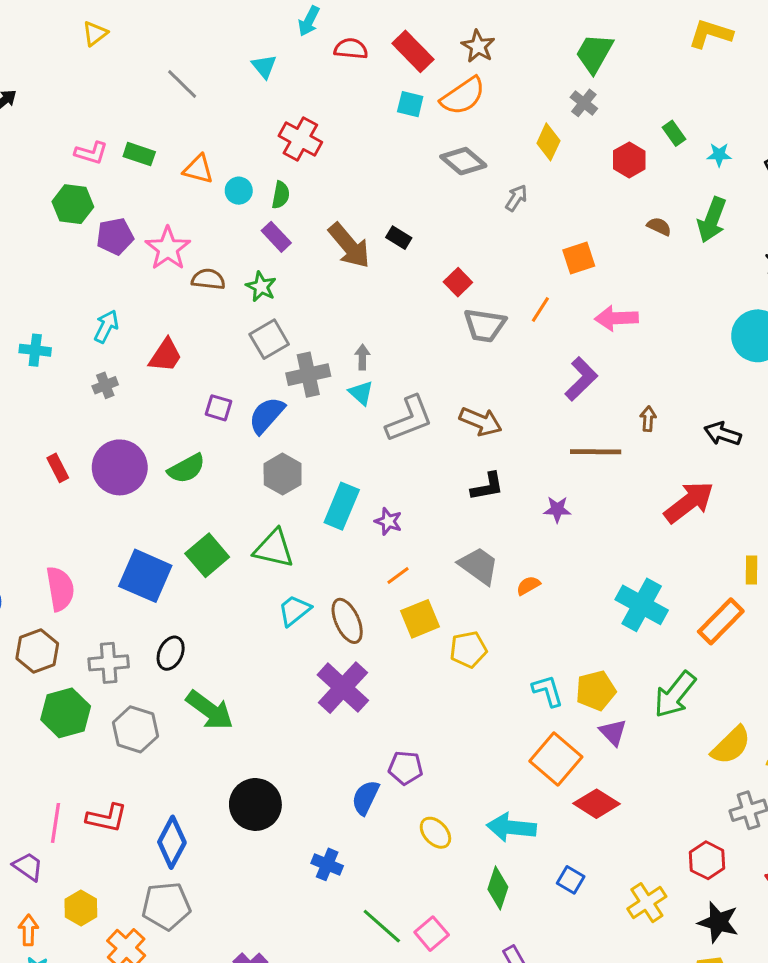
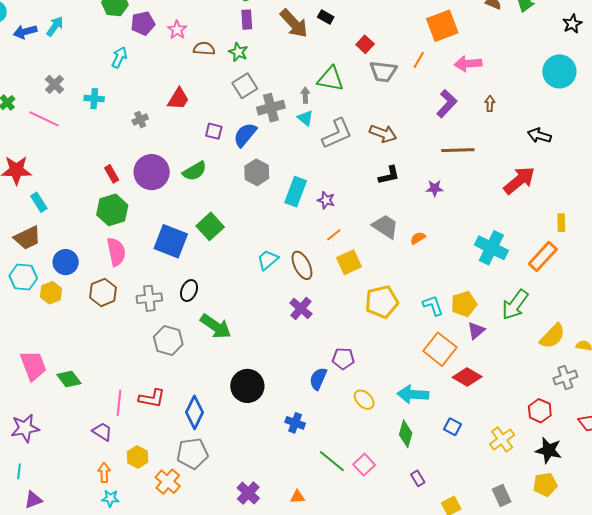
purple rectangle: (276, 237) -> (247, 20), turned 42
pink star: (168, 248) -> (177, 30), size x0.7
orange square: (579, 258) -> (442, 26), size x1.5
cyan arrow: (106, 326) -> (119, 57), moved
brown arrow: (648, 419) -> (490, 104), moved
green triangle: (274, 549) -> (331, 79), moved
yellow pentagon: (468, 650) -> (382, 302), moved, size x1.4
purple cross: (343, 688) -> (301, 308), size x0.7
green hexagon: (66, 713) -> (112, 210), moved
purple triangle: (613, 732) -> (476, 331), turned 36

